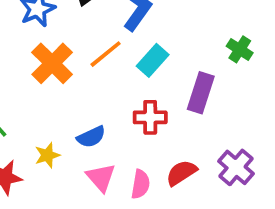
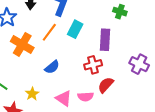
red cross: (150, 117) -> (93, 65), moved
blue semicircle: (91, 137) -> (52, 67), moved
purple cross: (236, 167) -> (139, 64), moved
pink semicircle: (140, 184) -> (86, 97), turned 91

